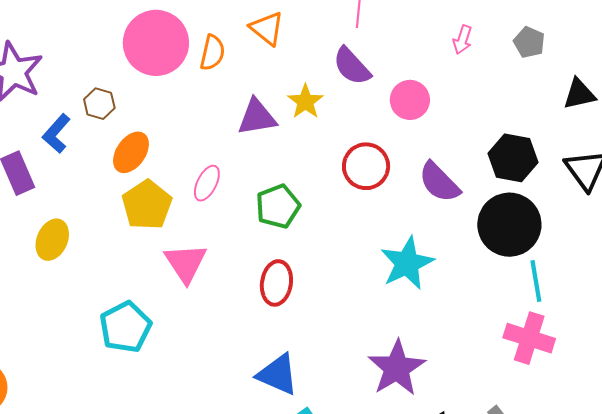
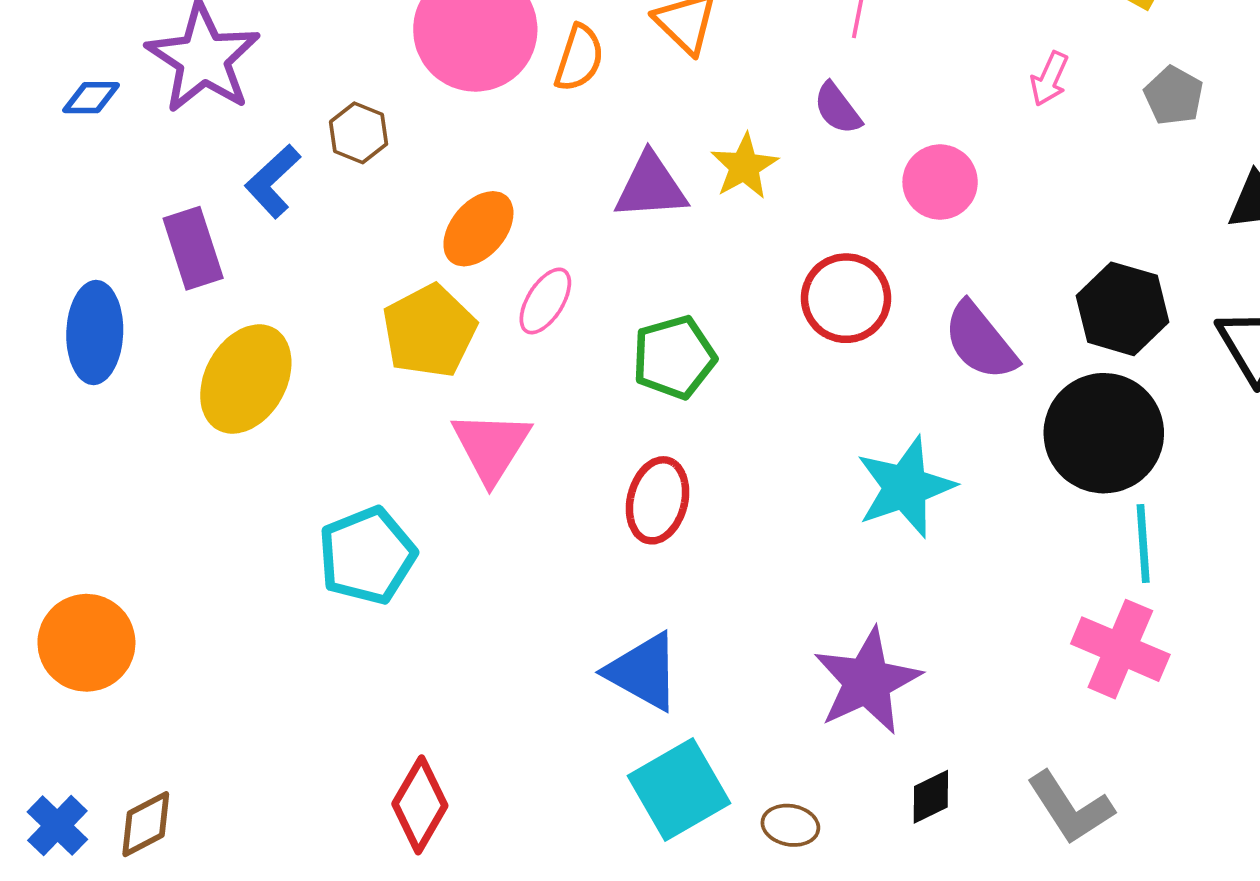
purple semicircle: (352, 66) -> (837, 108), size x0.7
orange ellipse: (131, 152) -> (478, 229), moved
yellow ellipse: (52, 240) -> (246, 379), size x1.4

